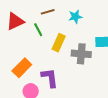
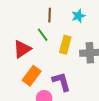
brown line: (48, 12) -> (50, 15), turned -64
red triangle: (15, 21) -> (22, 49), moved

